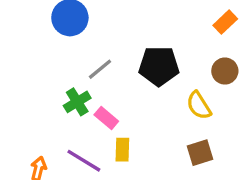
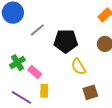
gray line: (100, 69) -> (37, 30), moved
yellow semicircle: (199, 105) -> (79, 67), moved

